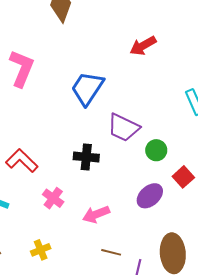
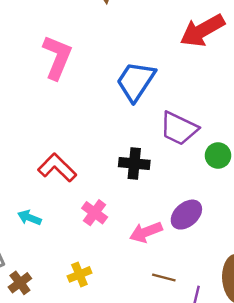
red arrow: (143, 46) -> (202, 30), size x1.4
purple ellipse: (150, 196) -> (186, 215), moved

